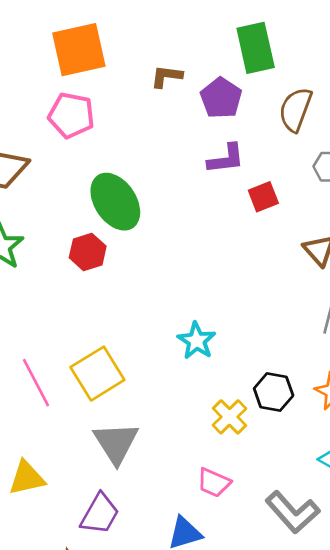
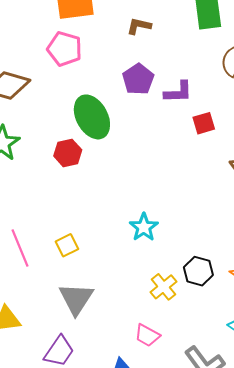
purple pentagon: (221, 98) -> (138, 79), moved
yellow square: (97, 374) -> (67, 245), size x0.6

